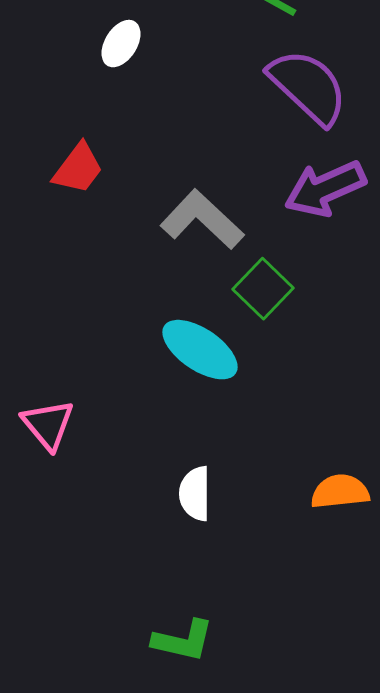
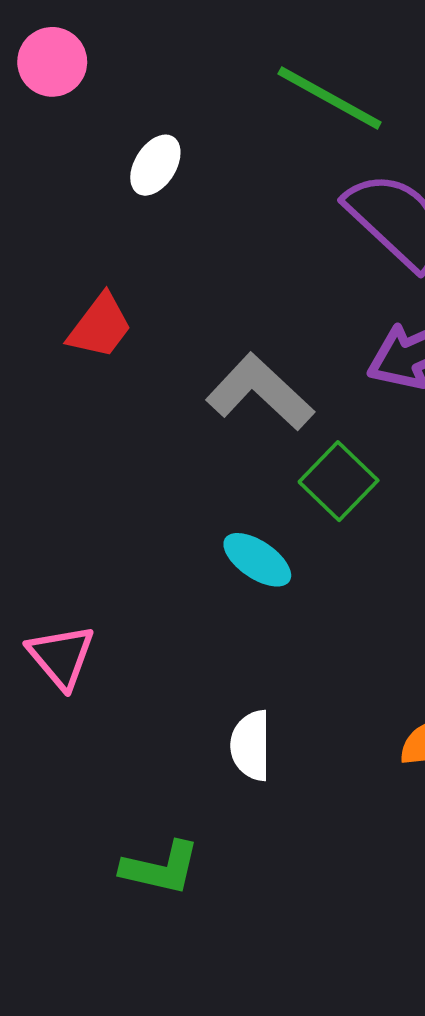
cyan ellipse: (200, 350) -> (257, 560), size x0.7
green L-shape: (183, 641) -> (161, 868), moved

